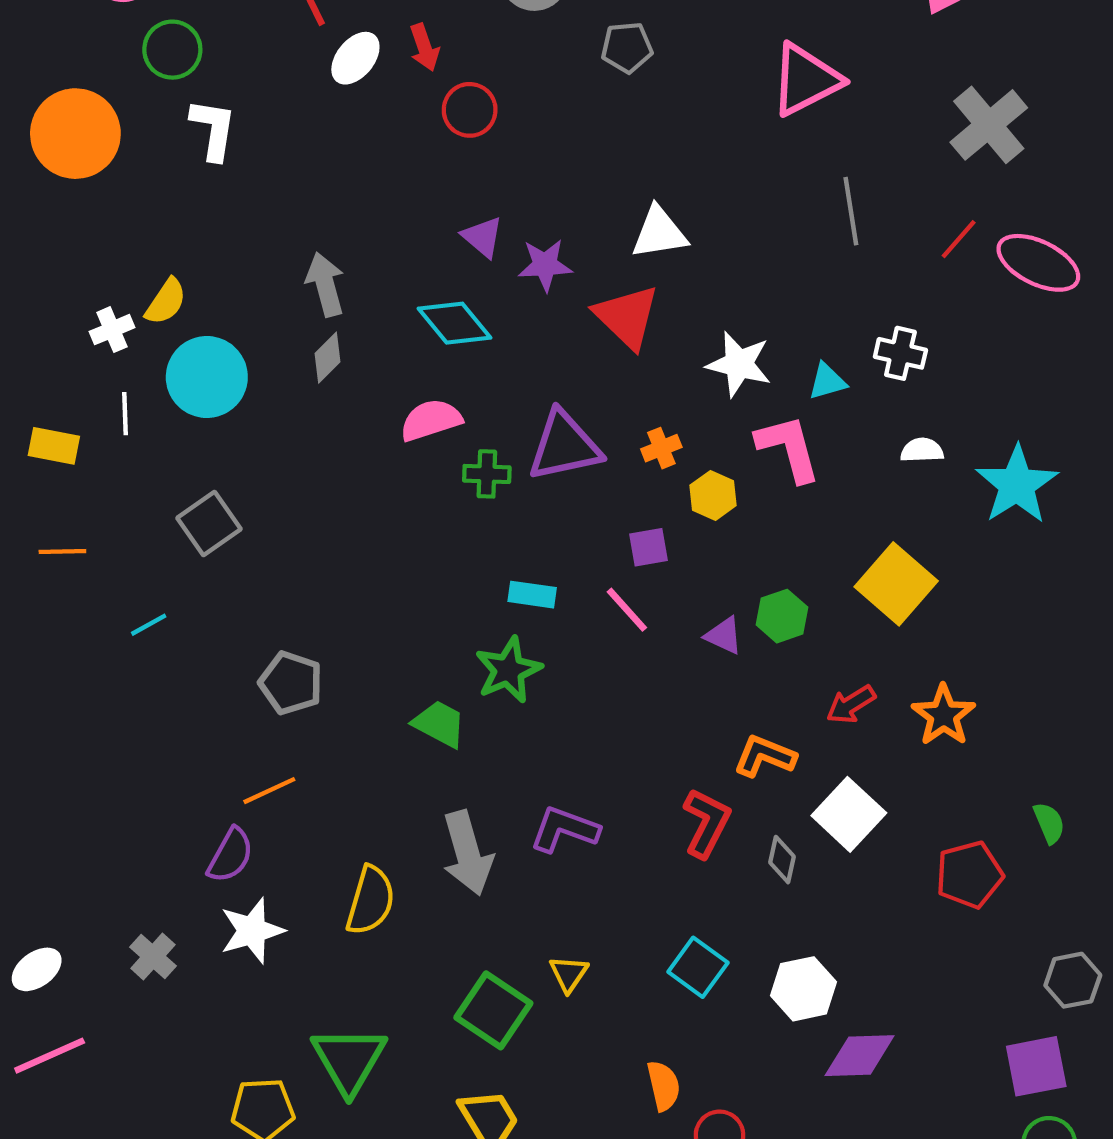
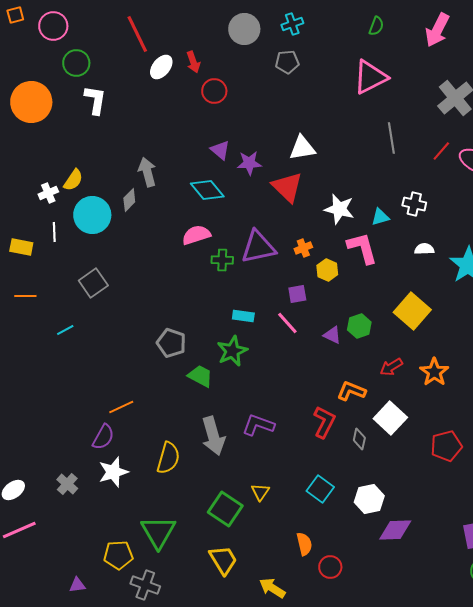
gray diamond: (327, 358) -> (129, 200), moved
gray pentagon: (291, 683) -> (171, 343), moved

